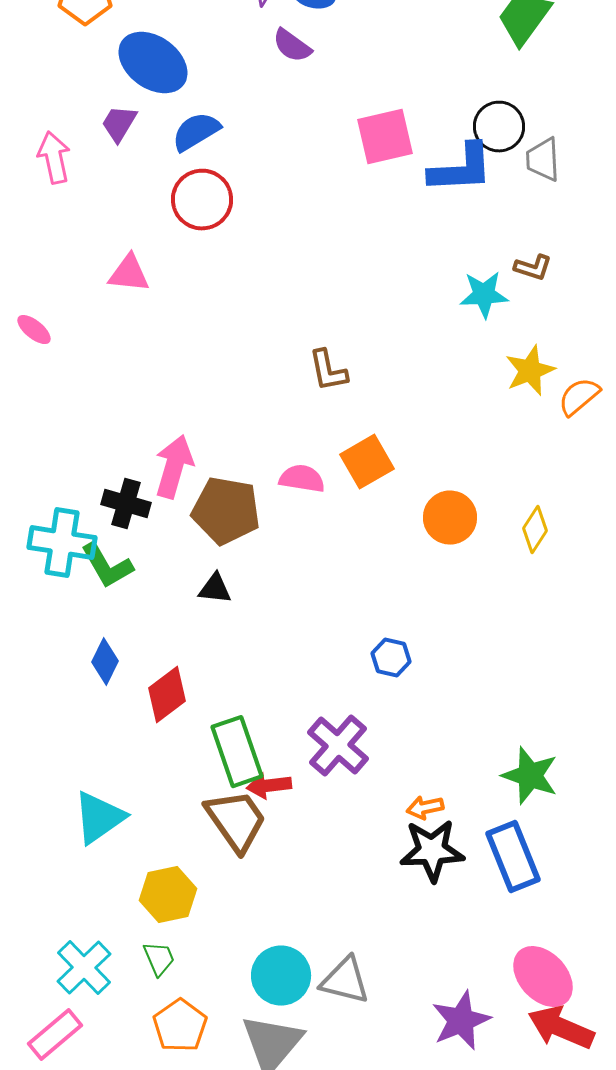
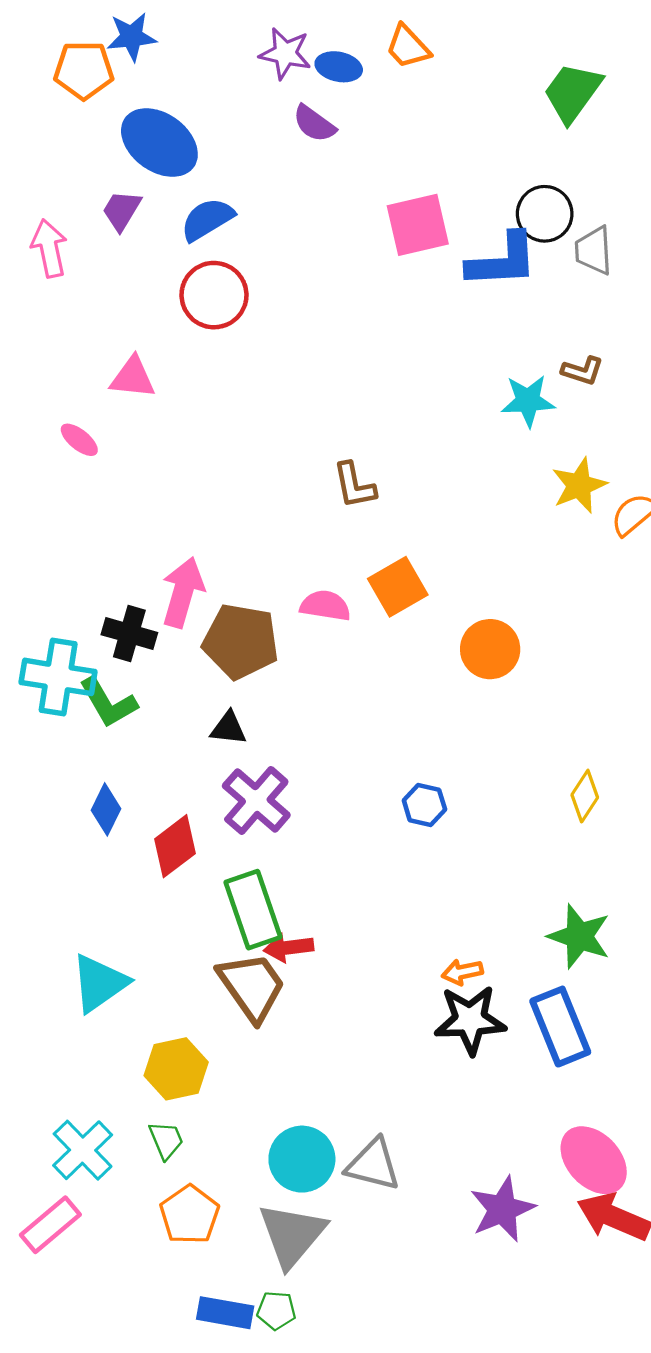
pink ellipse: (34, 330) -> (79, 440), moved
yellow diamond: (535, 530) -> (585, 796), moved
purple cross: (338, 746) -> (256, 801), moved

